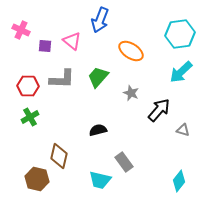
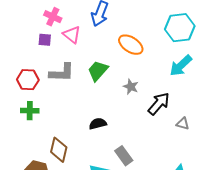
pink cross: (21, 30) -> (53, 17), moved
green cross: (30, 117) -> (30, 111), turned 30

